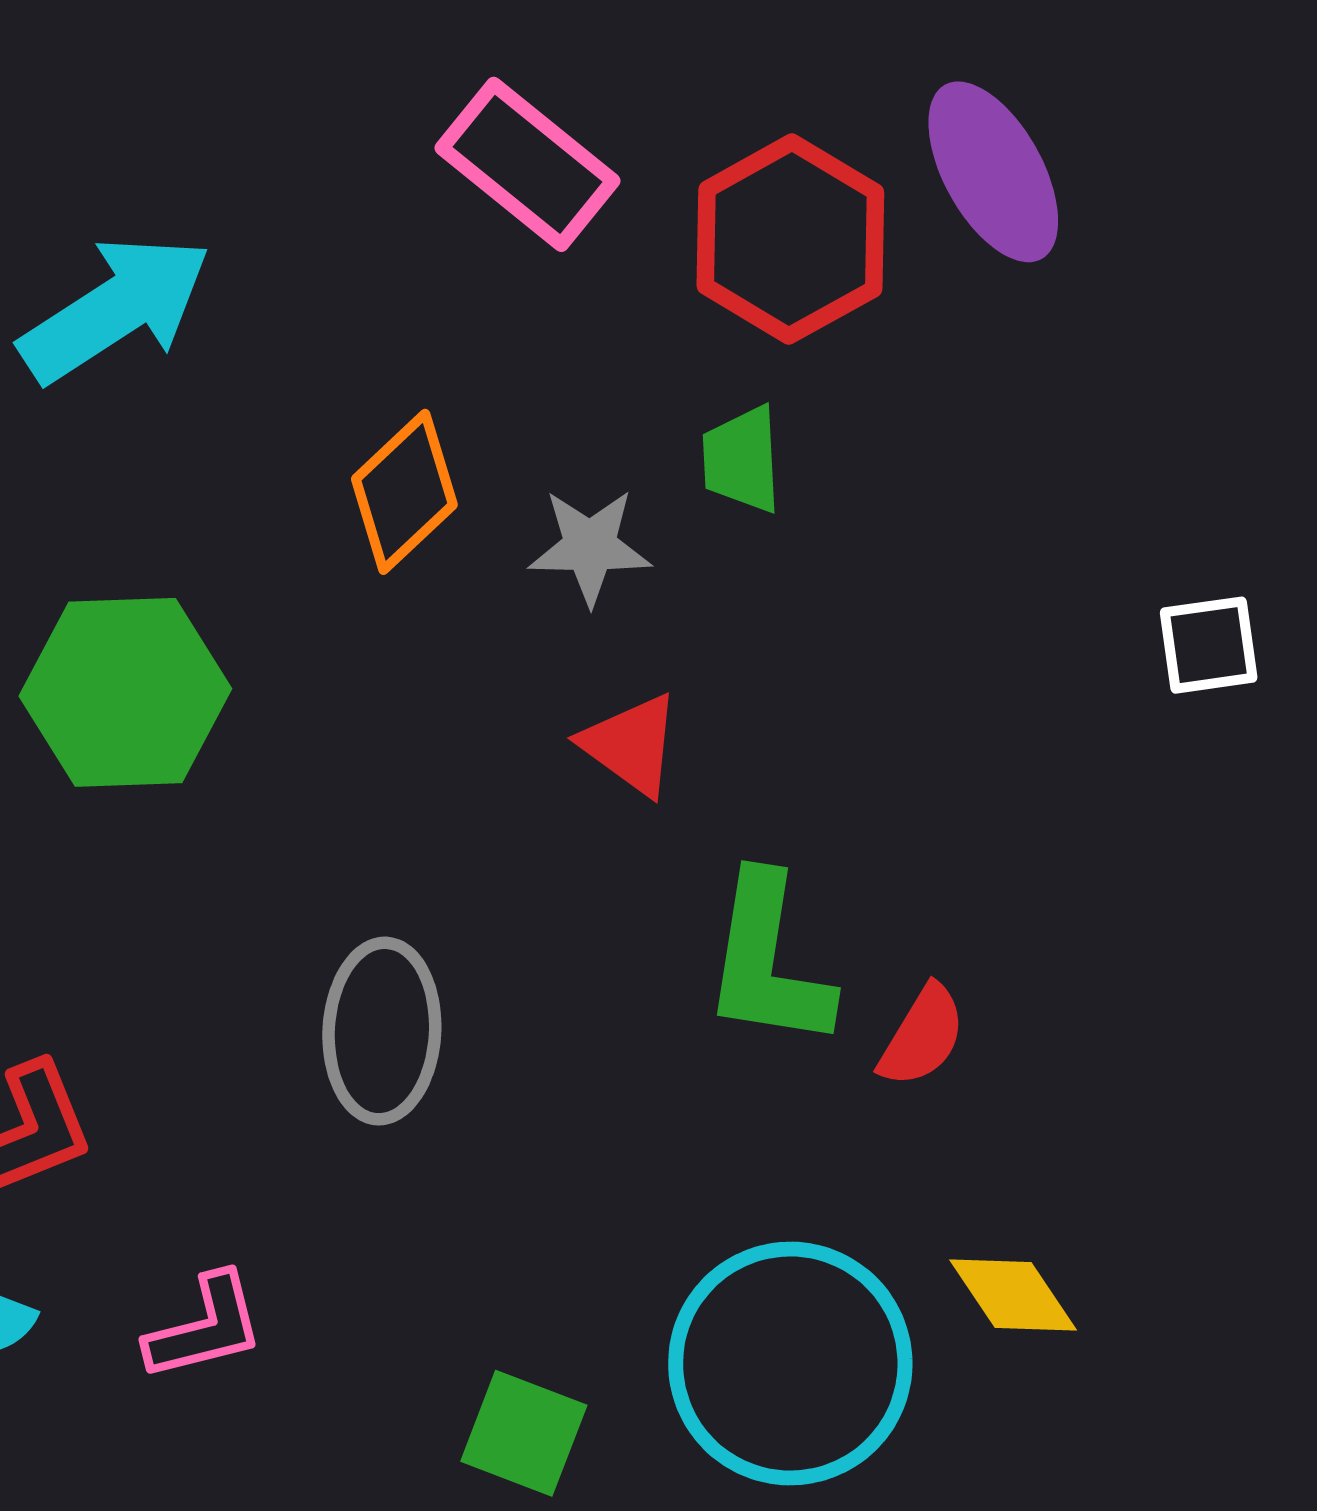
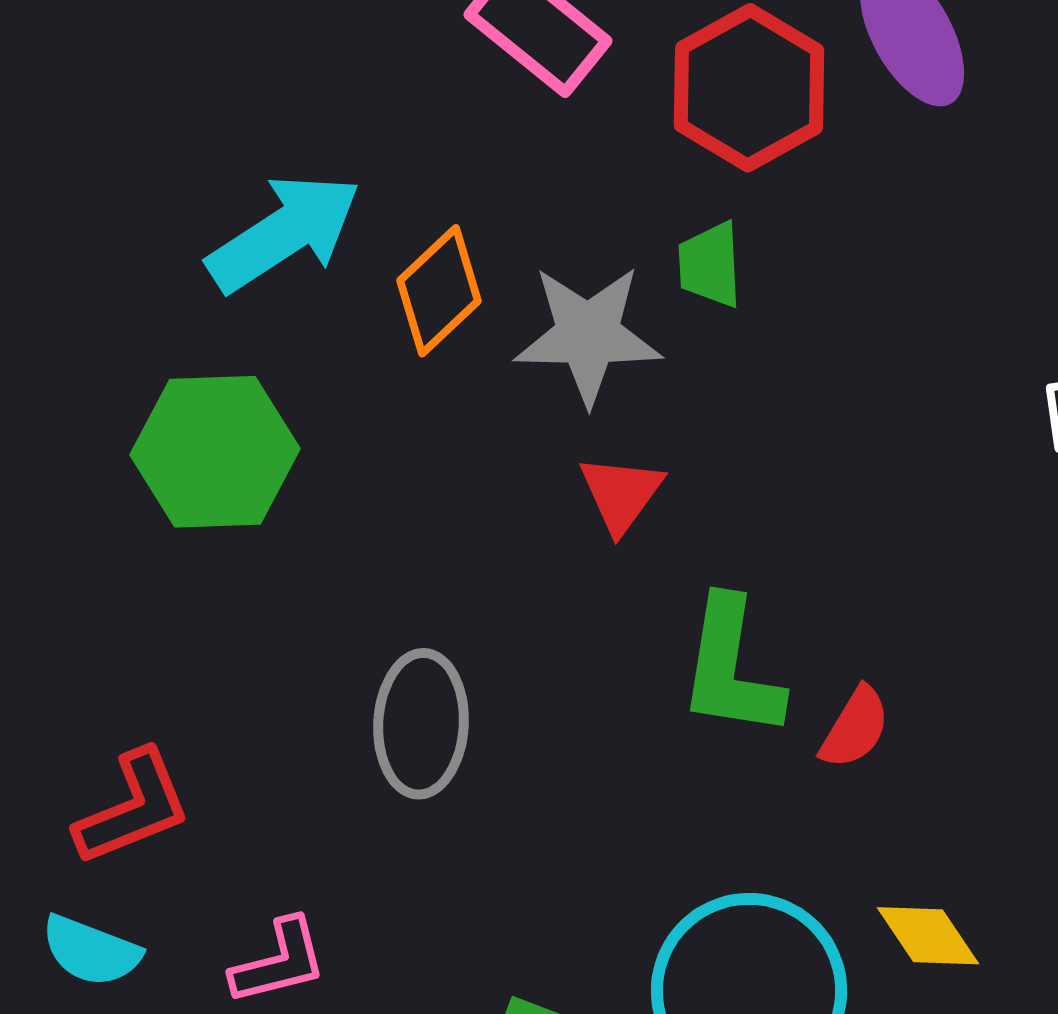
cyan arrow: (115, 309) -> (284, 233), moved
gray star: (590, 547) -> (588, 335), size x1.5
red triangle: (631, 745) -> (621, 494), turned 30

